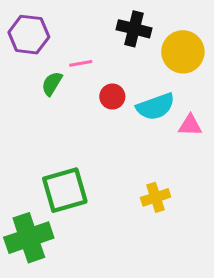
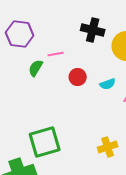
cyan semicircle: (156, 107) -> (108, 84), size x0.6

